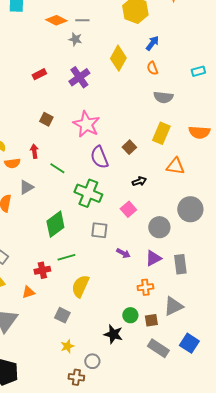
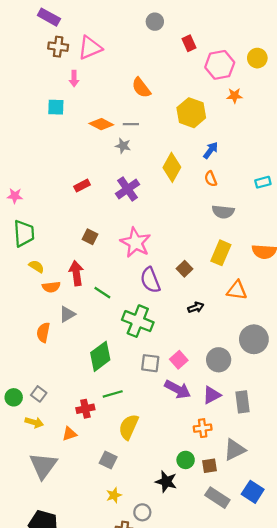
red arrow: (34, 151) -> (76, 273), size x1.5
pink square: (128, 209) -> (179, 360), moved
purple arrow: (123, 253) -> (178, 389), size x1.6

